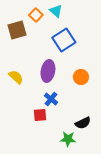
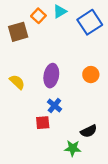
cyan triangle: (56, 11) -> (60, 11), turned 48
blue square: (64, 40) -> (90, 22), moved
orange circle: (81, 77) -> (91, 75), moved

